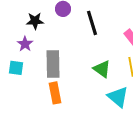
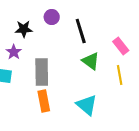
green triangle: (102, 69) -> (91, 61), moved
cyan triangle: (118, 97) -> (87, 105), moved

